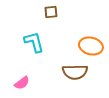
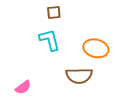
cyan L-shape: (34, 42) -> (50, 40), moved

